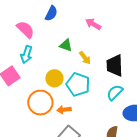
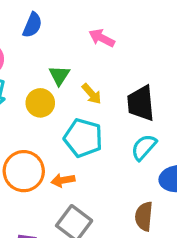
green triangle: (66, 45) -> (59, 75), turned 48
yellow circle: (54, 78) -> (40, 103), moved

